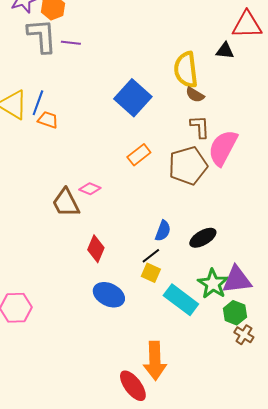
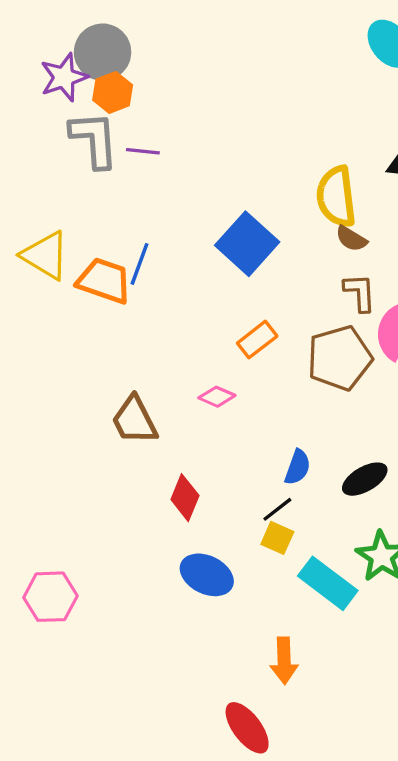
blue line: (38, 103) -> (140, 264), moved
orange trapezoid: (48, 120) -> (104, 281), size x1.6
pink diamond: (90, 189) -> (217, 397), moved
orange arrow: (155, 361) -> (284, 661), moved, size x0.7

